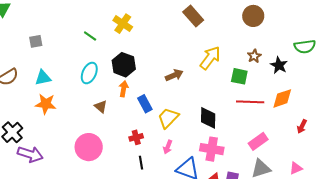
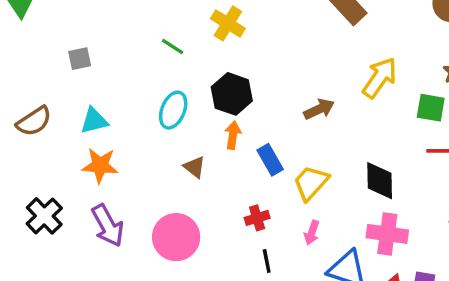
purple arrow: (30, 154) -> (108, 226), moved, turned 45

